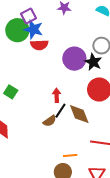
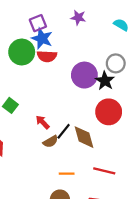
green circle: (17, 30) -> (22, 52), moved
red arrow: (57, 95) -> (43, 122), moved, turned -48
orange line: (70, 156) -> (67, 174), moved

